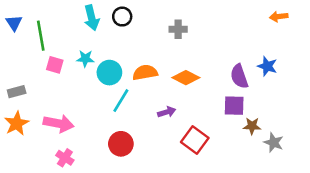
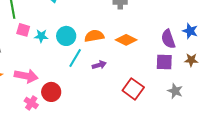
cyan star: (85, 59) -> (41, 36), moved
purple arrow: (167, 112) -> (99, 65), moved
brown star: (252, 126) -> (191, 60), moved
gray star: (274, 143) -> (175, 91), moved
red circle: (121, 144) -> (51, 92), moved

